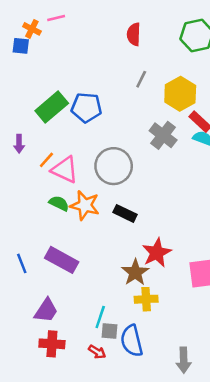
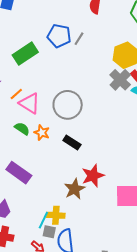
gray line: (141, 79) -> (79, 39), moved
blue pentagon: (86, 107) -> (59, 36), moved
gray cross: (163, 135) -> (120, 80), moved
orange star: (85, 205) -> (42, 133), size x0.7
yellow cross: (146, 299) -> (56, 215), moved

